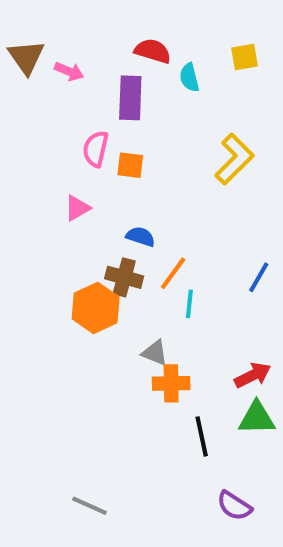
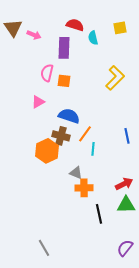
blue semicircle: (140, 237) -> (69, 116), size x1.5
blue line: (259, 277) -> (127, 136), turned -42
gray line: (90, 506) -> (44, 248), turned 36
purple semicircle: (234, 506) -> (125, 248), moved, turned 96

